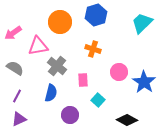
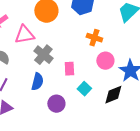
orange cross: (93, 49) -> (94, 38), moved
black diamond: (127, 120) -> (113, 95), moved, turned -50

